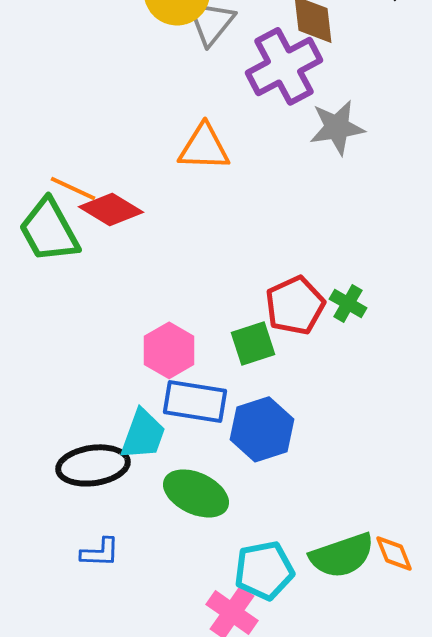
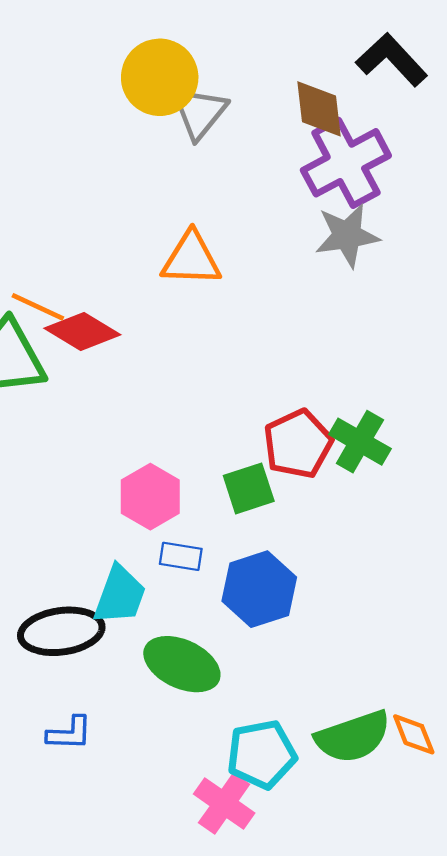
purple cross: (284, 66) -> (346, 163), moved
green cross: (348, 303) -> (360, 442), size x1.4
blue rectangle: (195, 401) -> (181, 556), size x0.6

